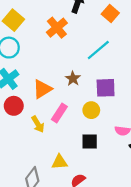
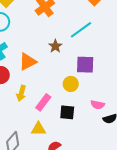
brown star: (73, 79) -> (55, 46), moved
pink rectangle: (59, 113) -> (43, 102), moved
yellow arrow: (38, 124) -> (21, 93), turned 42

